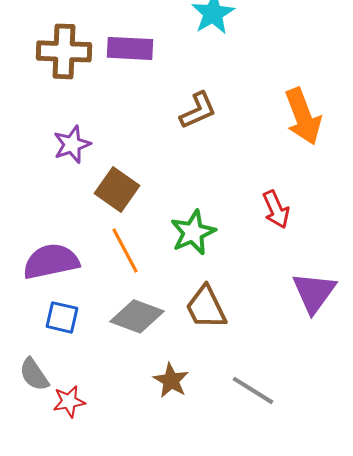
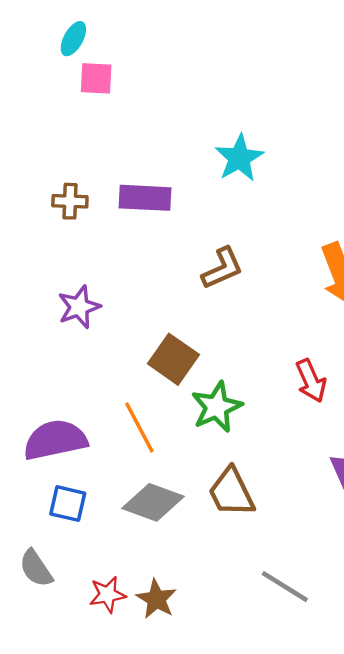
brown cross: (64, 51) -> (70, 201), size x0.6
brown square: (117, 189) -> (173, 359), moved
brown star: (171, 380) -> (156, 599), moved
red star: (69, 401) -> (108, 594), moved

